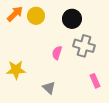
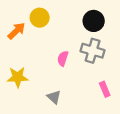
orange arrow: (15, 14) -> (16, 31), moved
black circle: (72, 19) -> (94, 21), moved

